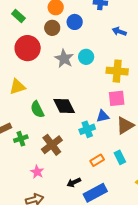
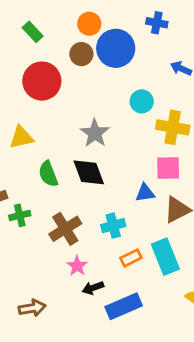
blue circle: (75, 22) -> (116, 48), size x1.6
cyan circle: (86, 57) -> (142, 101), moved
gray star: (64, 59) -> (95, 133), moved
cyan cross: (87, 129) -> (113, 226), moved
cyan rectangle: (120, 157) -> (165, 257), size x1.6
pink star: (37, 172) -> (77, 266), moved

